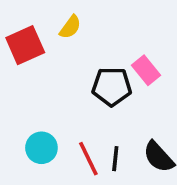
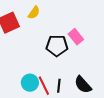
cyan circle: (41, 148) -> (30, 83), moved

